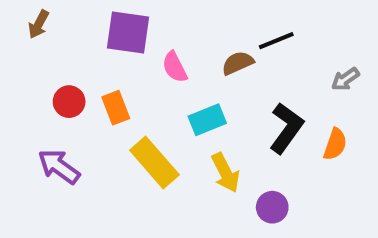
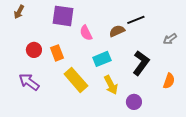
orange semicircle: (335, 144) -> (169, 81), moved

